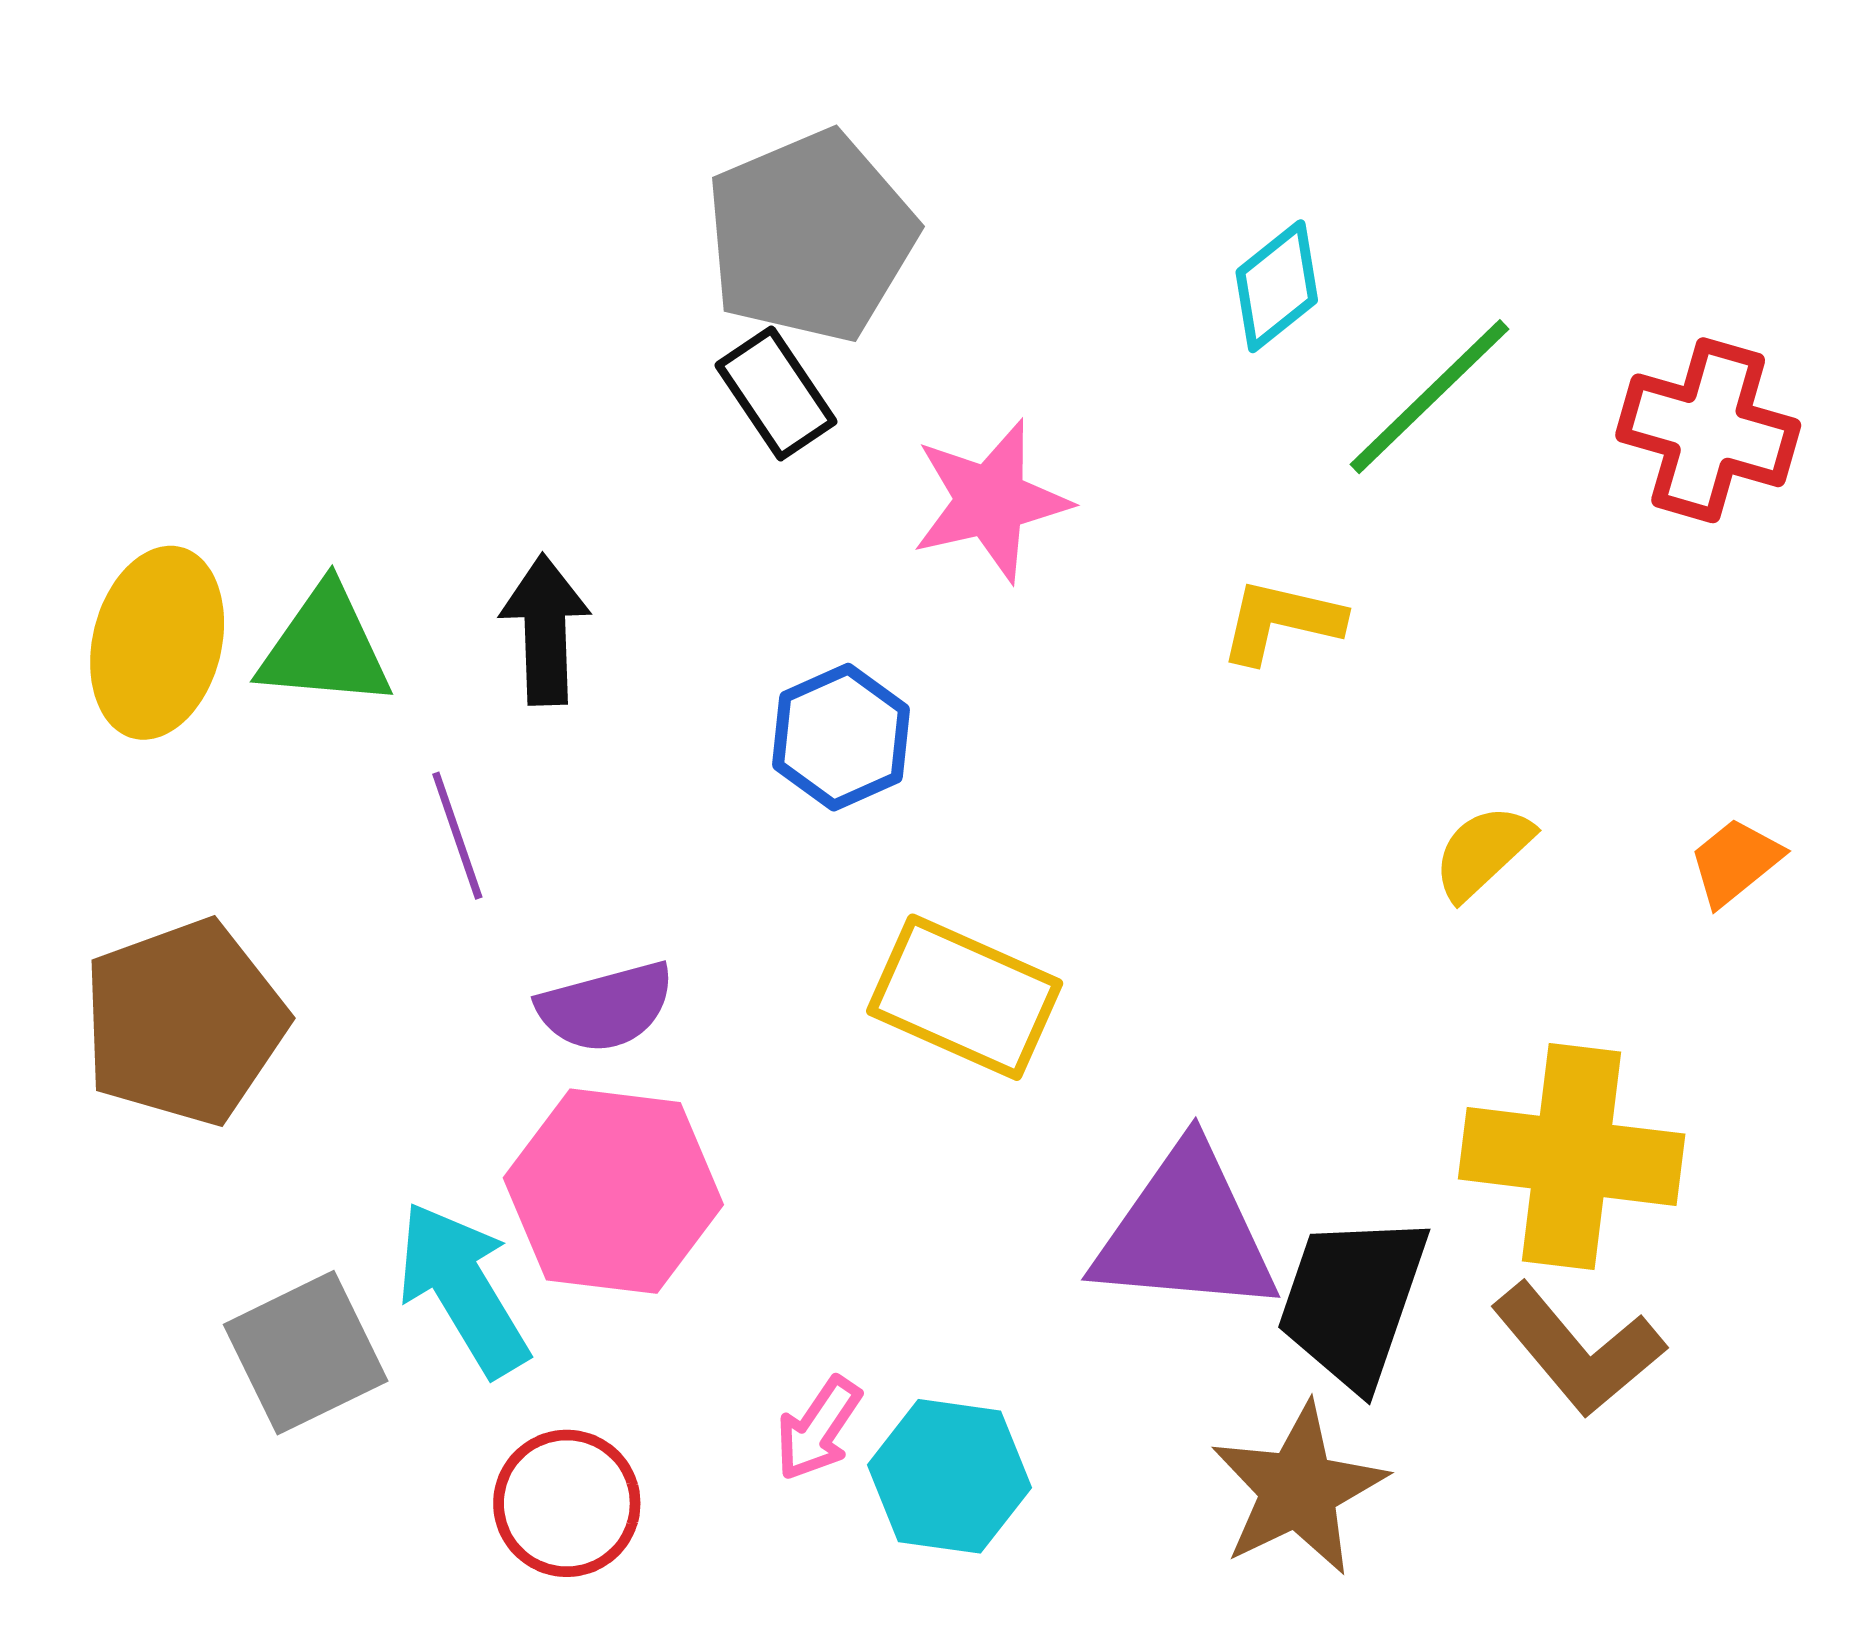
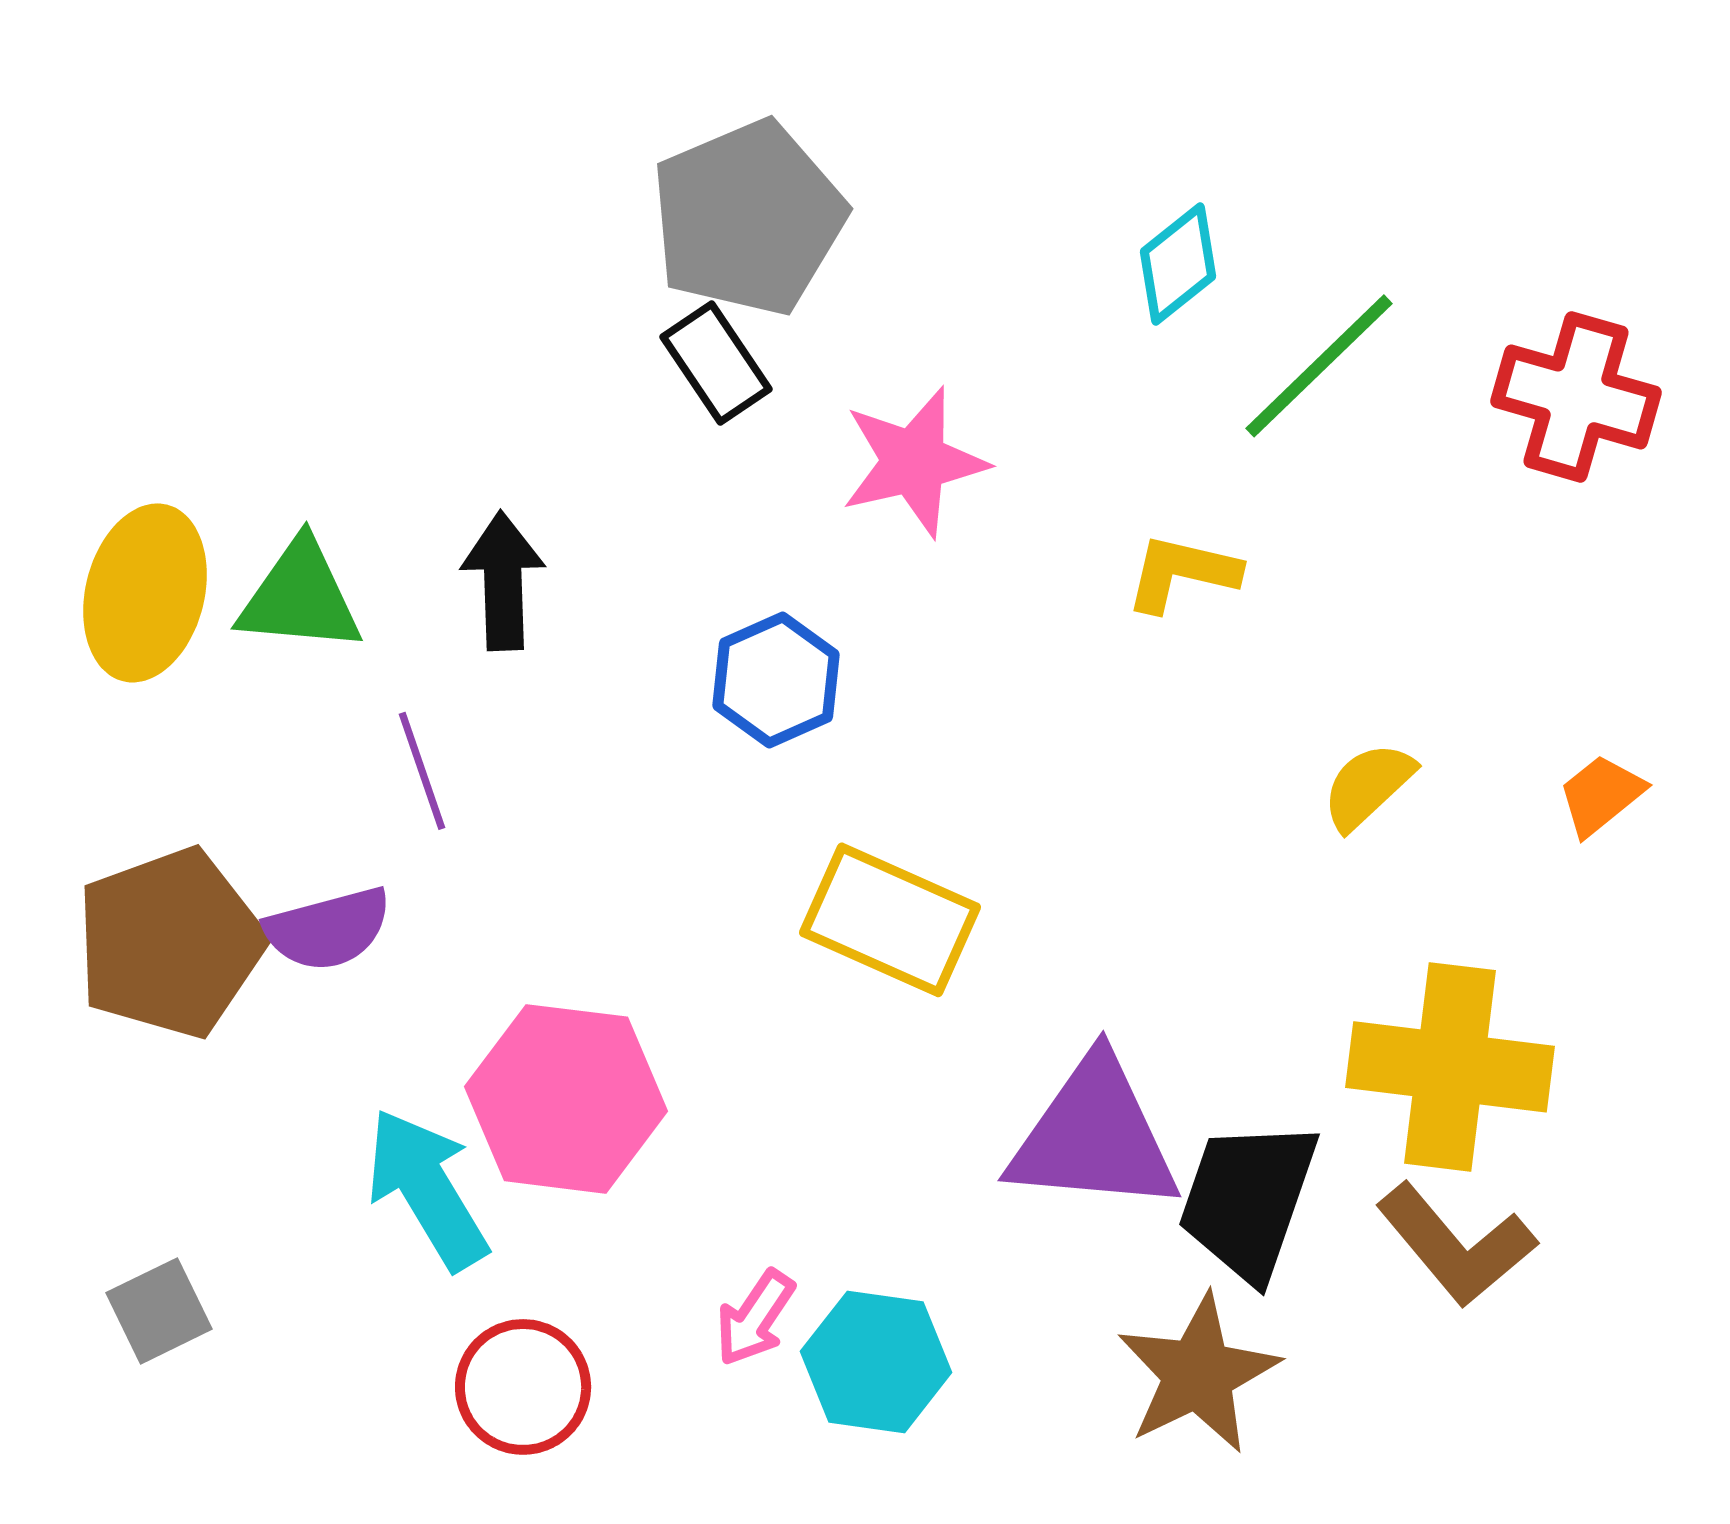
purple semicircle: (606, 1007) -> (328, 929), moved
gray square: (306, 1353) -> (159, 1311), moved, size x0.7

